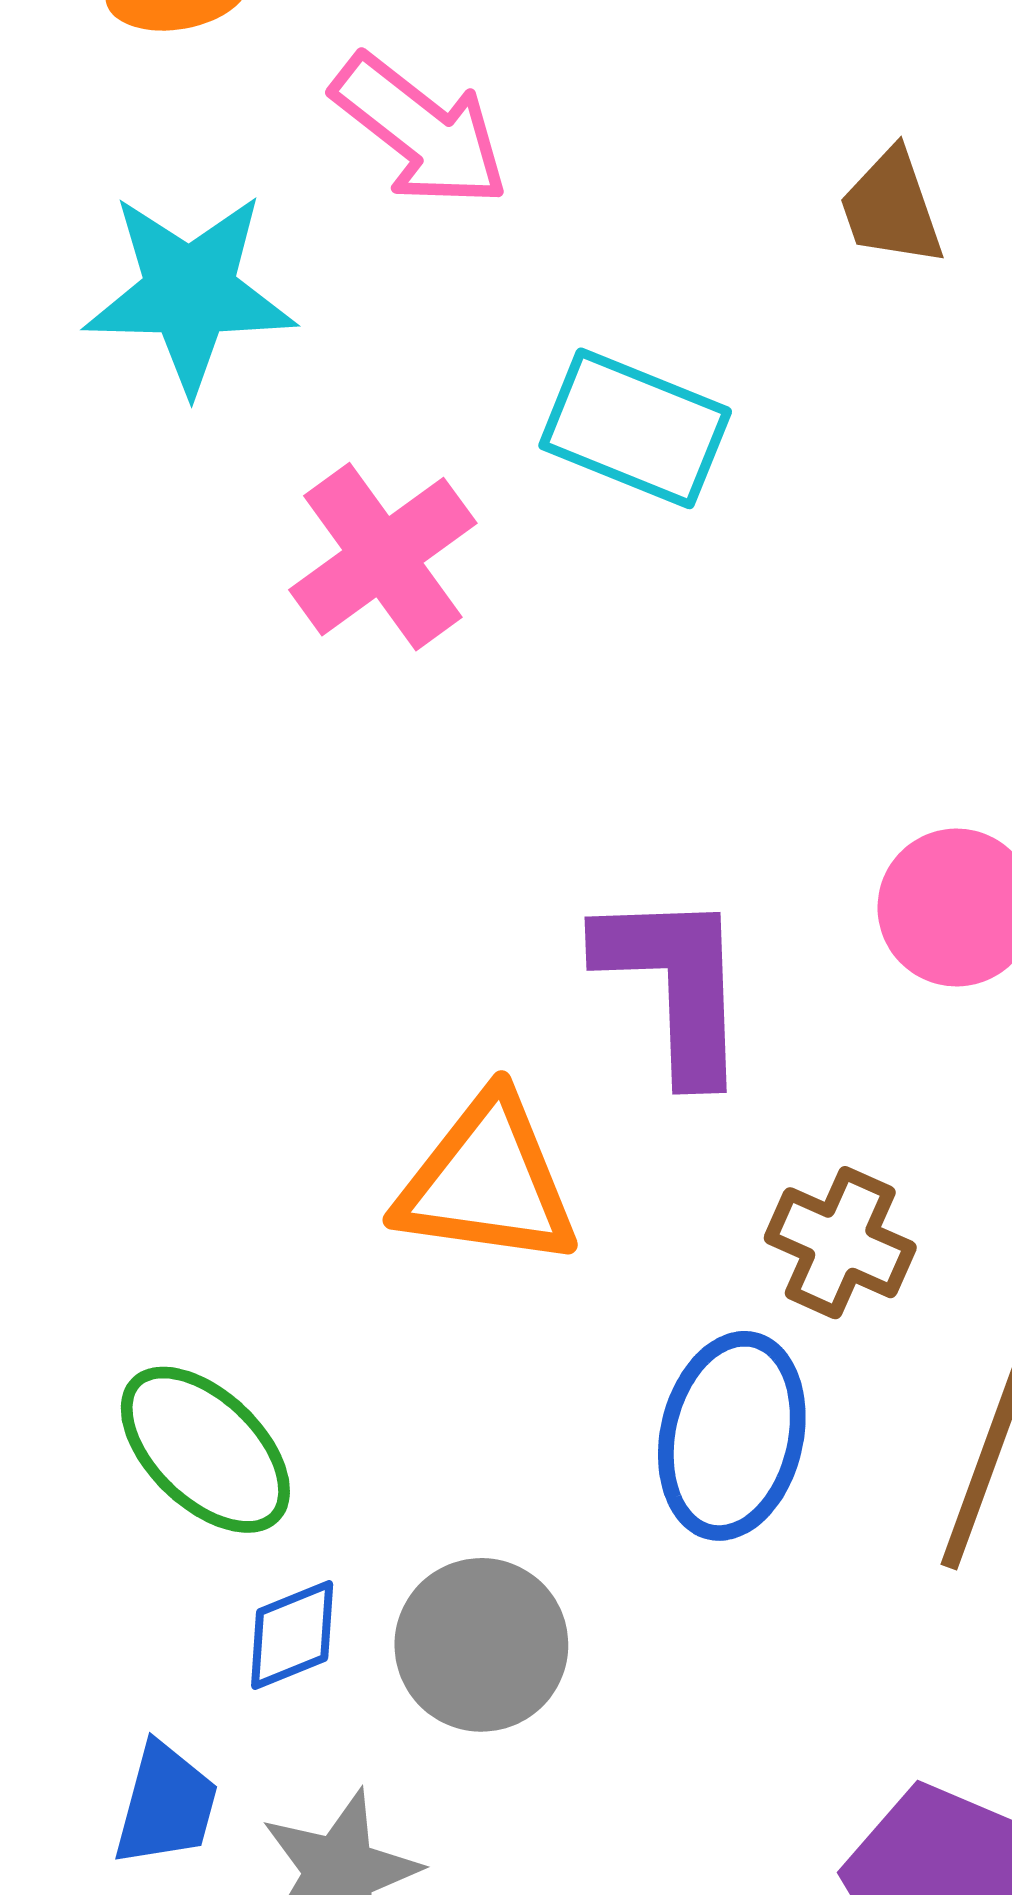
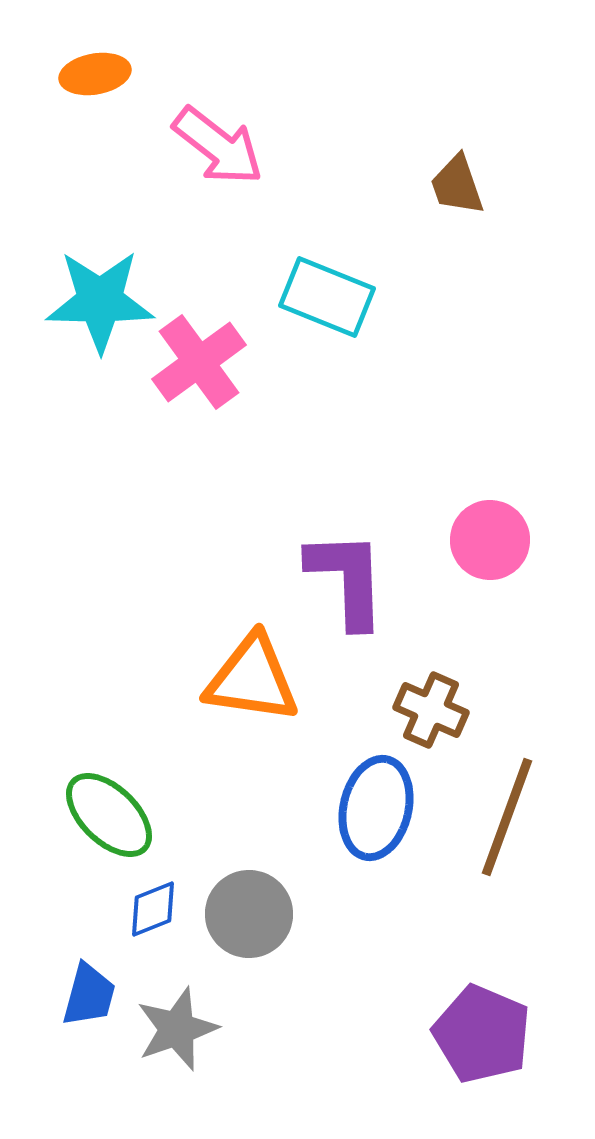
cyan star: (190, 292) -> (100, 301), moved

